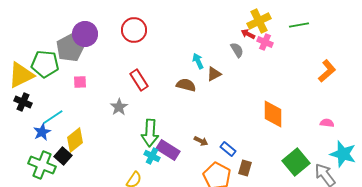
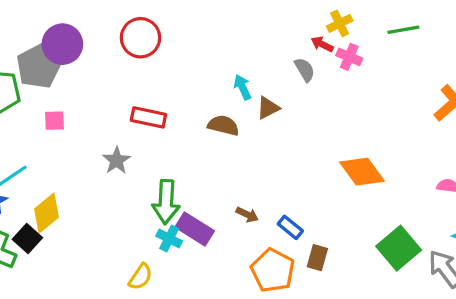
yellow cross: (259, 21) -> (340, 23), size x0.7
red rectangle: (139, 80) -> (148, 117), turned -45
orange diamond: (273, 114) -> (362, 172), turned -36

